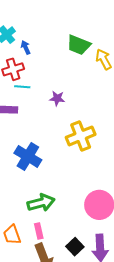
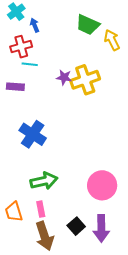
yellow cross: (81, 136) -> (85, 80), moved

